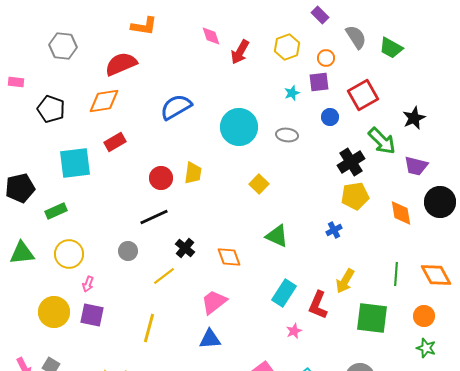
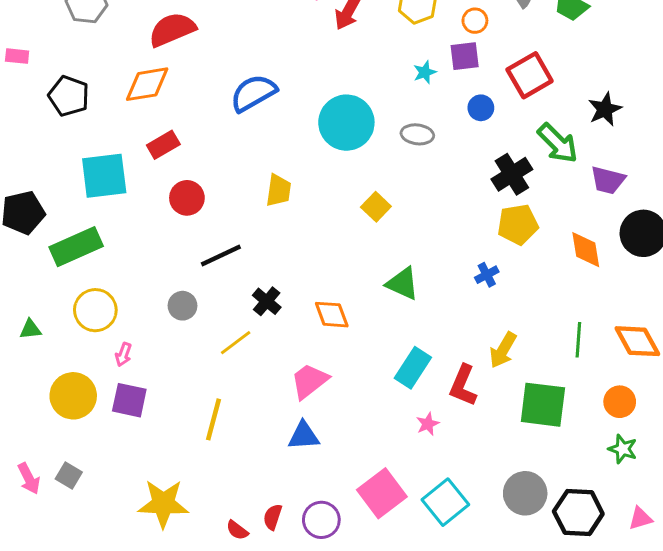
red circle: (161, 178) -> (187, 198), moved
green rectangle: (56, 211) -> (76, 247), size x1.6
green triangle: (22, 253) -> (30, 329), moved, size x0.6

